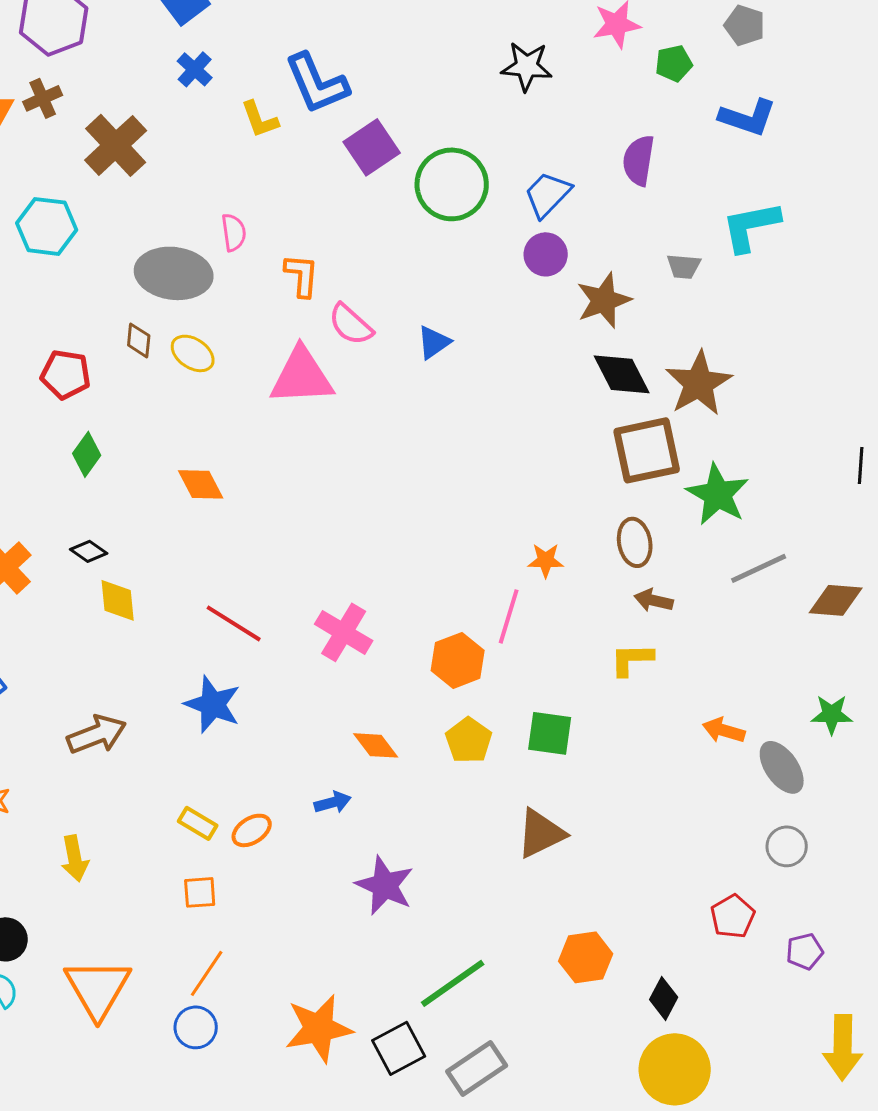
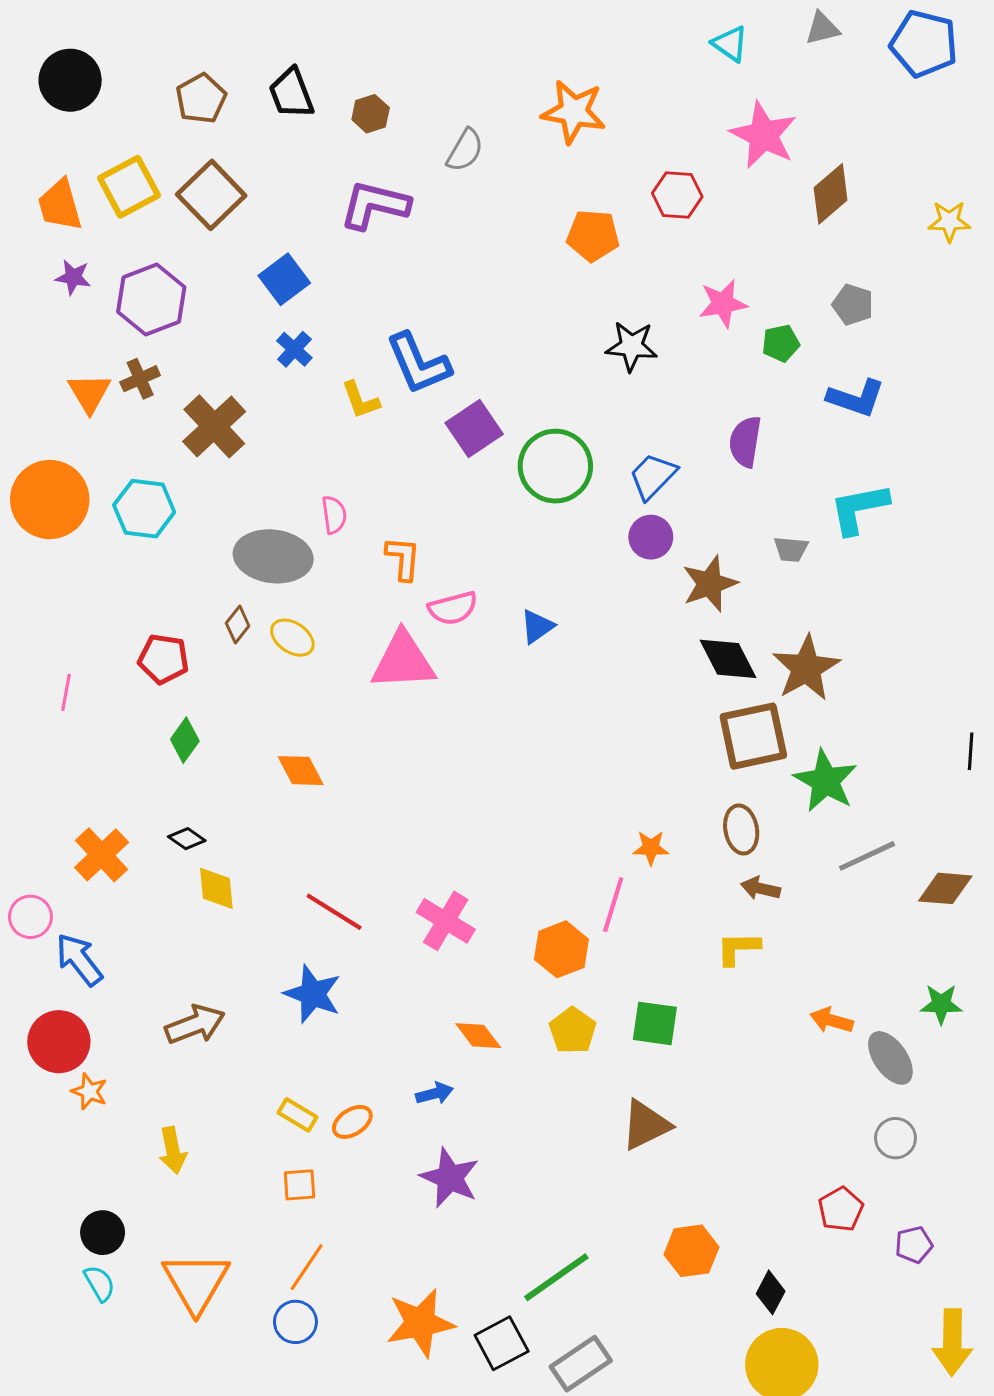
pink semicircle: (351, 324) -> (453, 608), turned -57
brown diamond: (139, 340) -> (238, 624), turned 33
purple star: (385, 885) -> (450, 1178), moved

